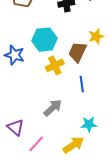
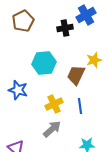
blue star: (15, 55) -> (18, 90), moved
yellow cross: (55, 65) -> (54, 104), moved

